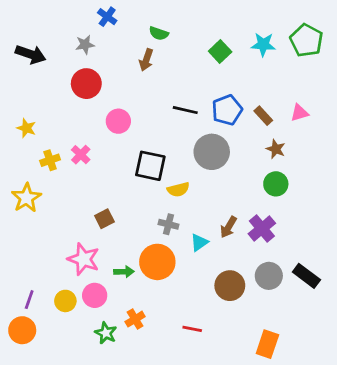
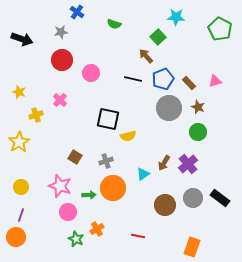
cyan star: (263, 45) -> (176, 17), moved
brown arrow: (146, 60) -> (146, 56), moved, turned 119
pink circle: (118, 121) -> (91, 73), moved
gray circle: (212, 152) -> (169, 108), moved
pink cross: (81, 155) -> (60, 100), moved
brown square: (104, 219) -> (75, 157), turned -32
gray cross: (168, 224) -> (106, 161), moved, turned -32
yellow circle: (65, 301) -> (21, 187), moved

